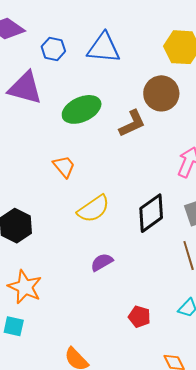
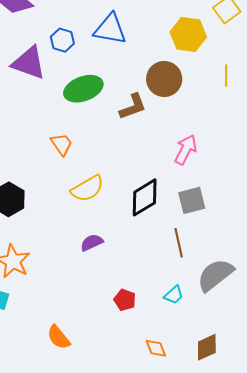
blue hexagon: (53, 49) -> (62, 40), moved

